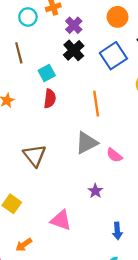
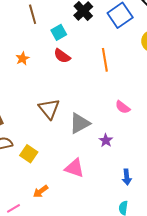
red semicircle: (50, 99) -> (62, 56), turned 120
gray triangle: (87, 143) -> (80, 123), moved

